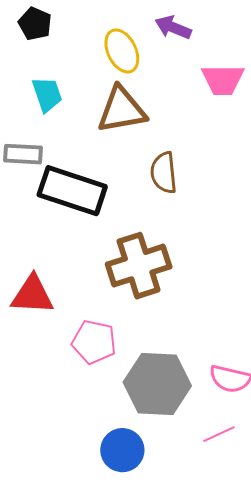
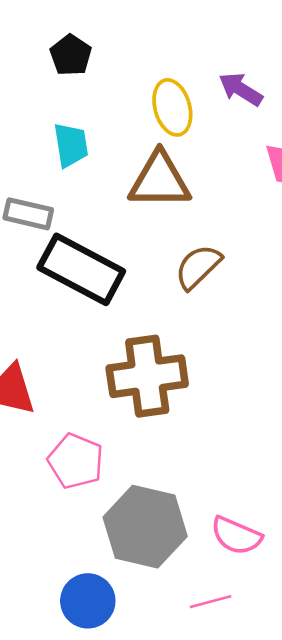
brown semicircle: (164, 173) -> (198, 267), turned 42

